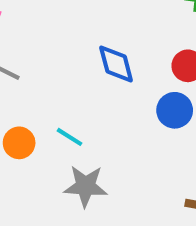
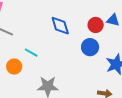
cyan line: (69, 137) -> (31, 53), moved

